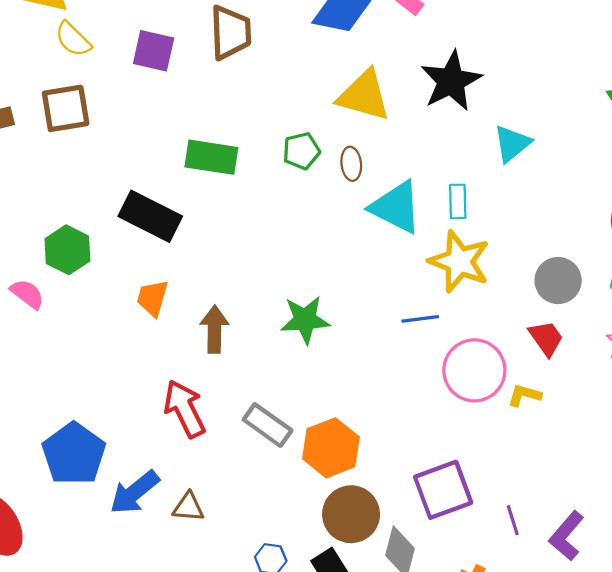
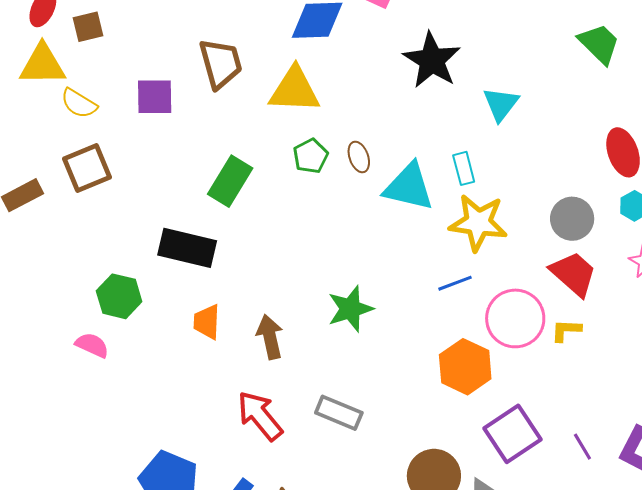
yellow triangle: (364, 95) -> (294, 90), moved
green rectangle: (211, 157) -> (230, 181), turned -54
red trapezoid: (546, 338) -> (574, 274), size x1.4
orange hexagon: (331, 448) -> (465, 367), moved

